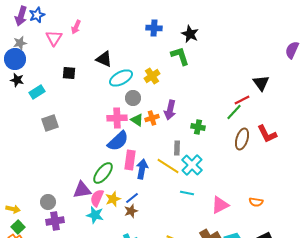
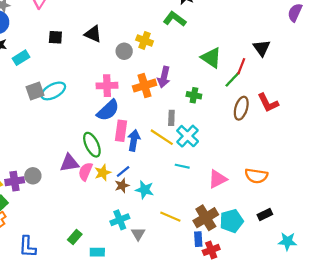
green L-shape: (180, 56) -> (175, 19), turned -35
black triangle: (104, 59) -> (93, 34), moved
yellow cross: (152, 76) -> (145, 40), turned -35
cyan ellipse: (121, 78) -> (53, 91), moved
gray circle: (133, 98) -> (124, 51), moved
red line: (242, 100) -> (241, 66), turned -42
orange cross: (152, 118) -> (145, 86), size x1.5
green triangle: (137, 120) -> (211, 58), moved, size x1.5
green ellipse: (103, 173) -> (92, 145), turned -65
orange semicircle: (256, 202) -> (256, 176), size x1.5
cyan star: (95, 215) -> (145, 190), moved
purple cross: (55, 221) -> (15, 181), moved

